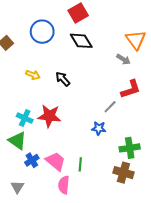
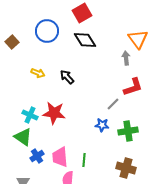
gray arrow: (123, 59) -> (126, 58), turned -128
green cross: (130, 148) -> (128, 131), moved
pink trapezoid: (56, 161) -> (60, 157), turned -135

